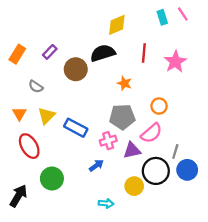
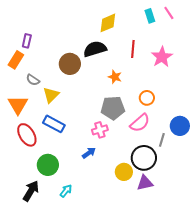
purple rectangle: (50, 52) -> (27, 41), moved, turned -32
orange rectangle: (17, 54) -> (16, 60), moved
orange triangle: (19, 114) -> (18, 105), size x1.5
yellow triangle: (47, 116) -> (51, 95), moved
blue rectangle: (76, 128) -> (54, 124), moved
purple triangle: (132, 150) -> (145, 183), moved
blue circle: (187, 170) -> (180, 126), moved
black arrow: (18, 196) -> (31, 191), moved
cyan arrow: (106, 203) -> (66, 191), moved, turned -56

